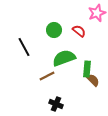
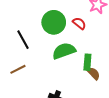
green circle: (54, 30) -> (54, 22), size x1.5
brown line: (47, 76) -> (18, 69), moved

